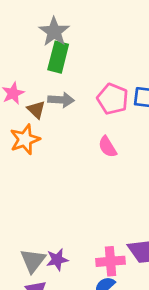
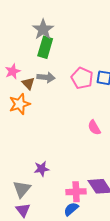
pink semicircle: (107, 147) -> (94, 127), moved
purple star: (57, 260) -> (42, 169), moved

